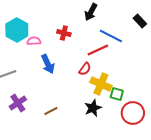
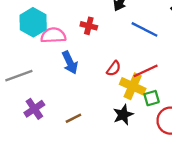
pink semicircle: (34, 41) -> (53, 35), size x1.5
red line: (98, 50) -> (146, 71), moved
green square: (117, 94) -> (152, 98), turned -32

